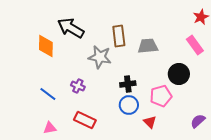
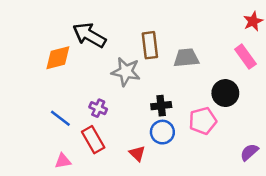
orange diamond: (46, 46) -> (58, 58), turned 75
red rectangle: (85, 120) -> (93, 140), moved, turned 35
red triangle: (150, 122) -> (137, 153), moved

